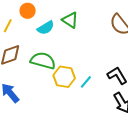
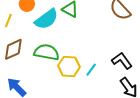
cyan semicircle: (46, 28) -> (46, 19), size x1.4

